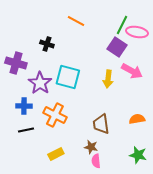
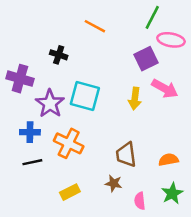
green line: (122, 25) -> (152, 17), moved
purple square: (117, 47) -> (146, 59), turned 30
orange semicircle: (137, 119) -> (168, 160), moved
green star: (138, 155) -> (172, 193), turned 30
pink semicircle: (96, 161) -> (140, 201), moved

